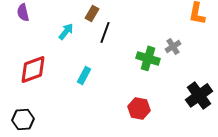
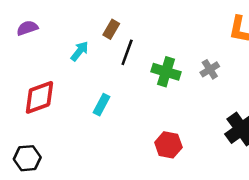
purple semicircle: (23, 12) -> (27, 28), turned 84
green cross: (148, 58) -> (166, 72), moved

